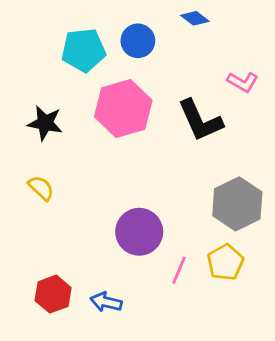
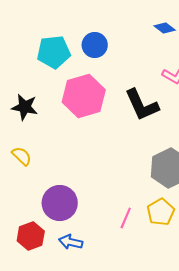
blue diamond: (195, 18) -> (165, 28), moved
purple circle: (139, 232) -> (60, 203), moved

